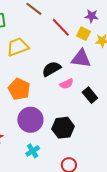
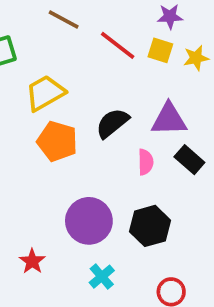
purple triangle: (81, 59) -> (169, 119), moved
pink semicircle: (67, 84) -> (146, 162), moved, turned -56
orange pentagon: (19, 89) -> (57, 141), moved

